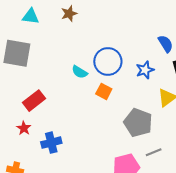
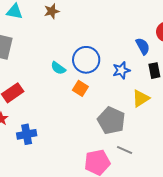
gray line: (154, 152) -> (125, 150), turned 42

